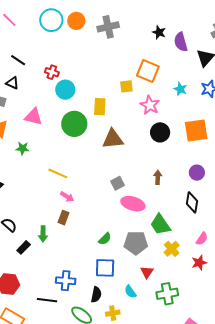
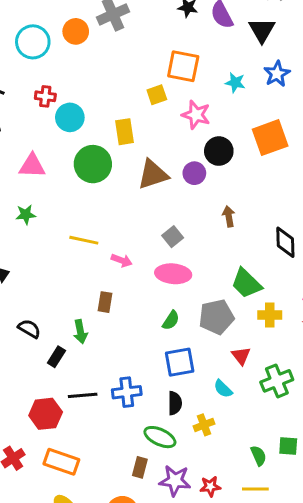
cyan circle: (51, 20) -> (33, 42), moved
orange circle: (76, 21) -> (76, 31), moved
purple circle: (197, 173) -> (194, 173), moved
pink arrow: (67, 197) -> (122, 260), moved
pink ellipse: (133, 204) -> (173, 274), moved
yellow cross: (172, 249) -> (270, 315), turned -35
black line: (47, 300) -> (83, 395), moved

